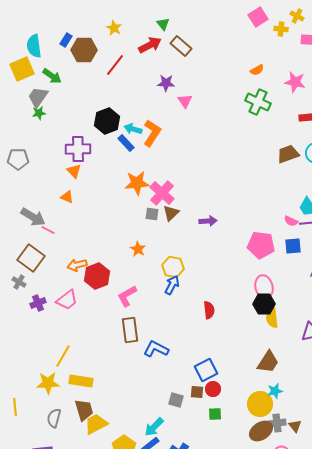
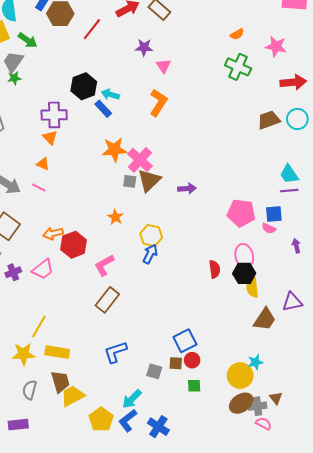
orange L-shape: (152, 133) -> (158, 103), moved
brown triangle: (171, 213) -> (149, 180), size x1.4
pink semicircle: (291, 221) -> (269, 228), moved
pink line: (48, 230) -> (39, 187), moved
red semicircle: (209, 310) -> (215, 269), moved
brown rectangle: (130, 330) -> (107, 300), turned 45
blue L-shape: (156, 349) -> (115, 352), moved, turned -45
brown trapezoid: (268, 362) -> (265, 319), moved
gray cross: (277, 423) -> (257, 406), moved

